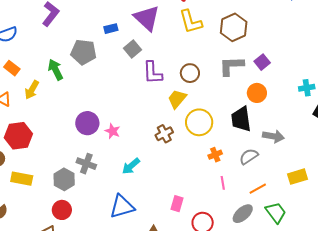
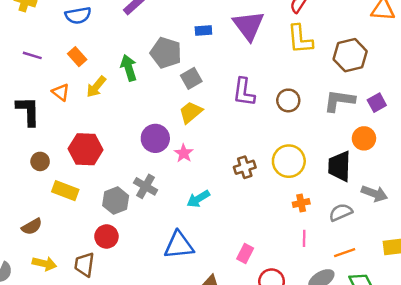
gray square: (133, 49) -> (191, 78), moved
yellow trapezoid: (177, 99) -> (191, 112), moved
red hexagon: (18, 136) -> (86, 149), moved

